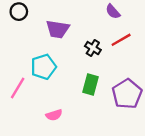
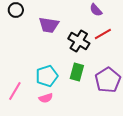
black cross: (93, 48) -> (79, 41), size x1.5
cyan pentagon: (43, 67) -> (47, 76), moved
pink line: (18, 88) -> (15, 91), moved

